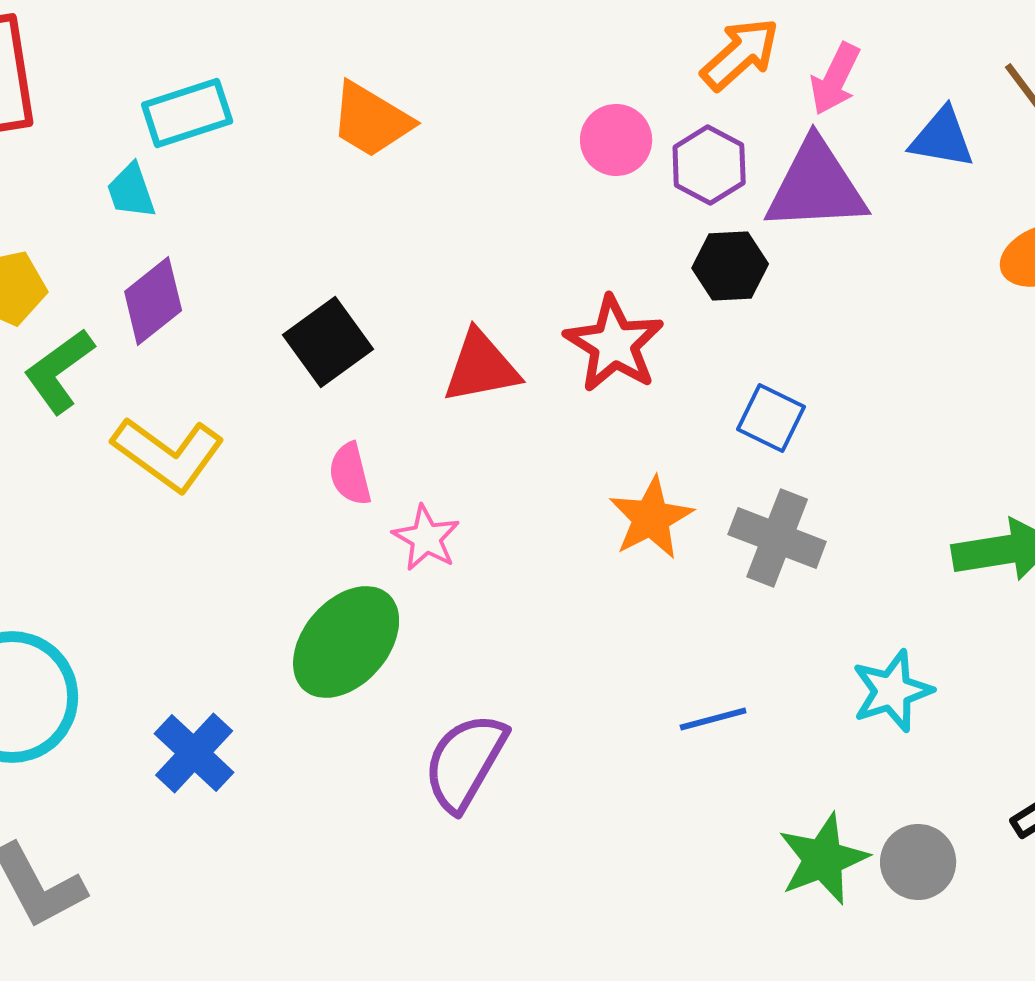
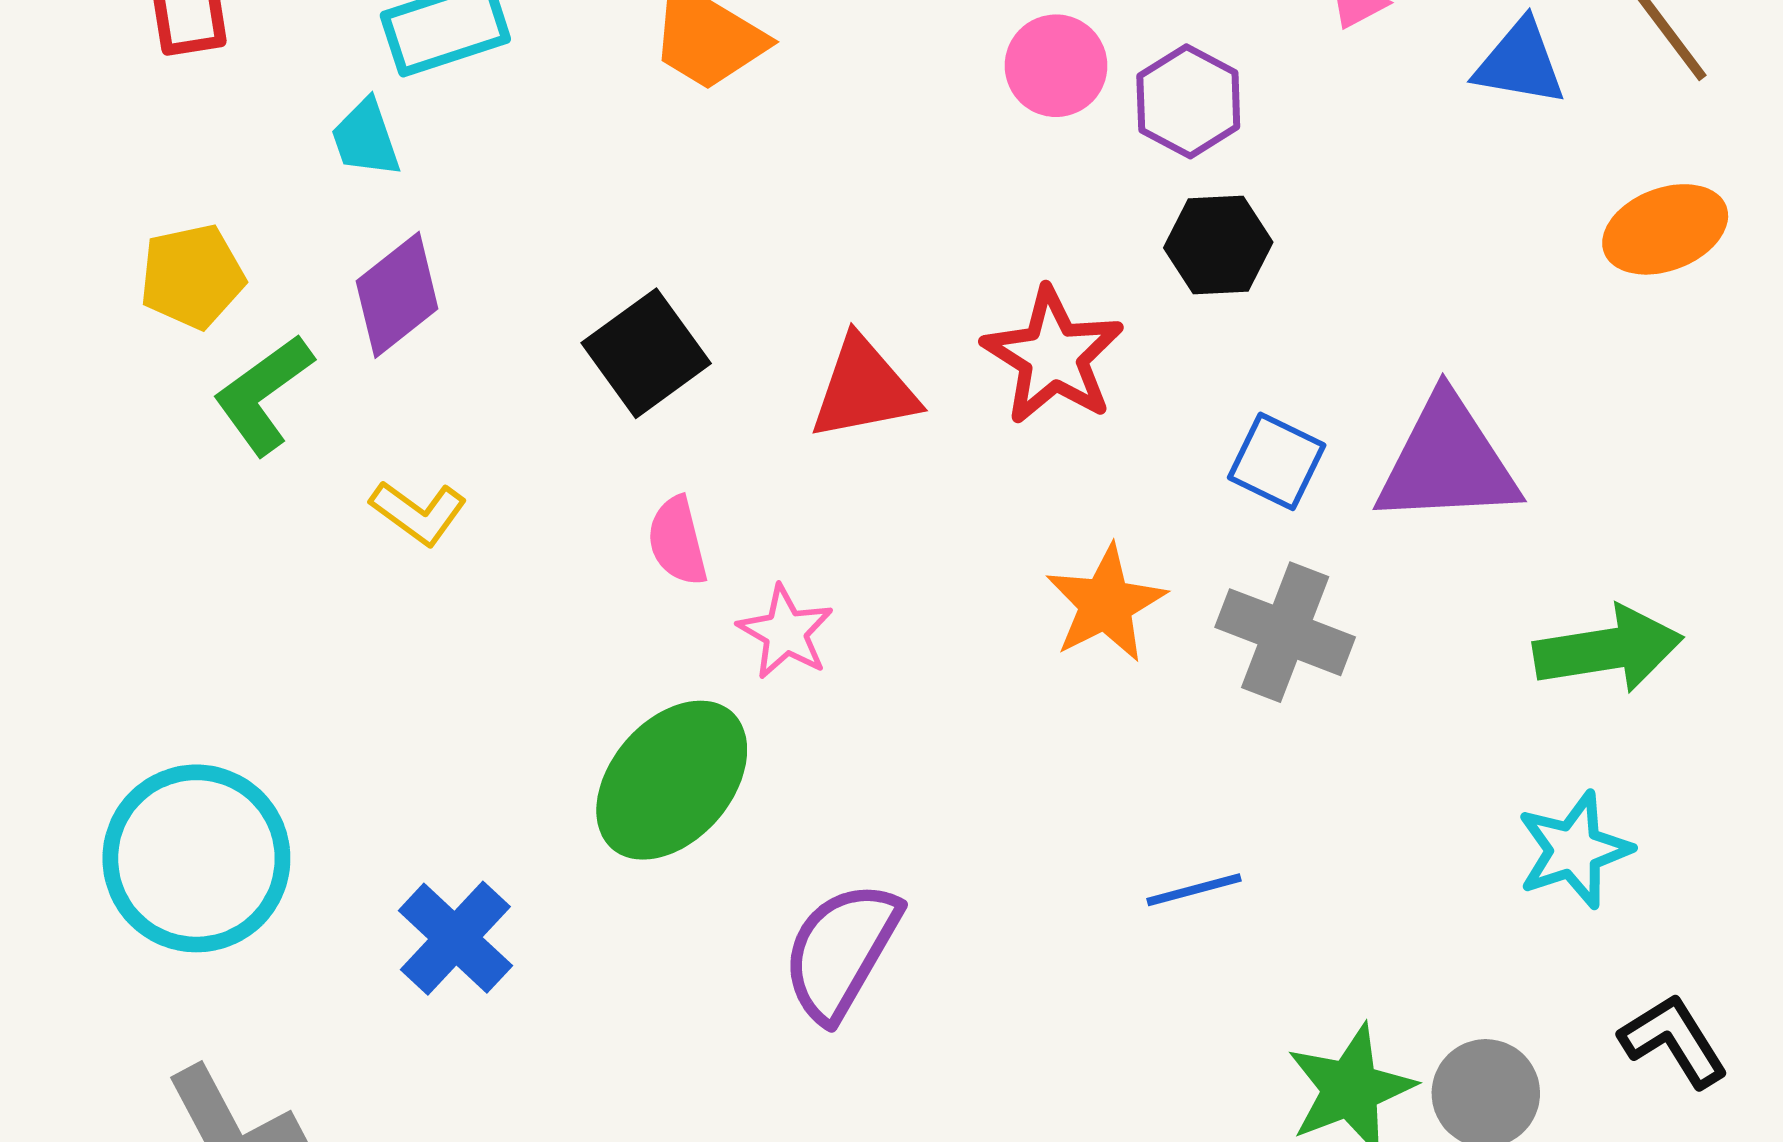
purple triangle: (816, 186) -> (1447, 461), moved
yellow L-shape: (168, 454) -> (418, 513), size x0.6
cyan star: (892, 691) -> (1574, 850), moved

